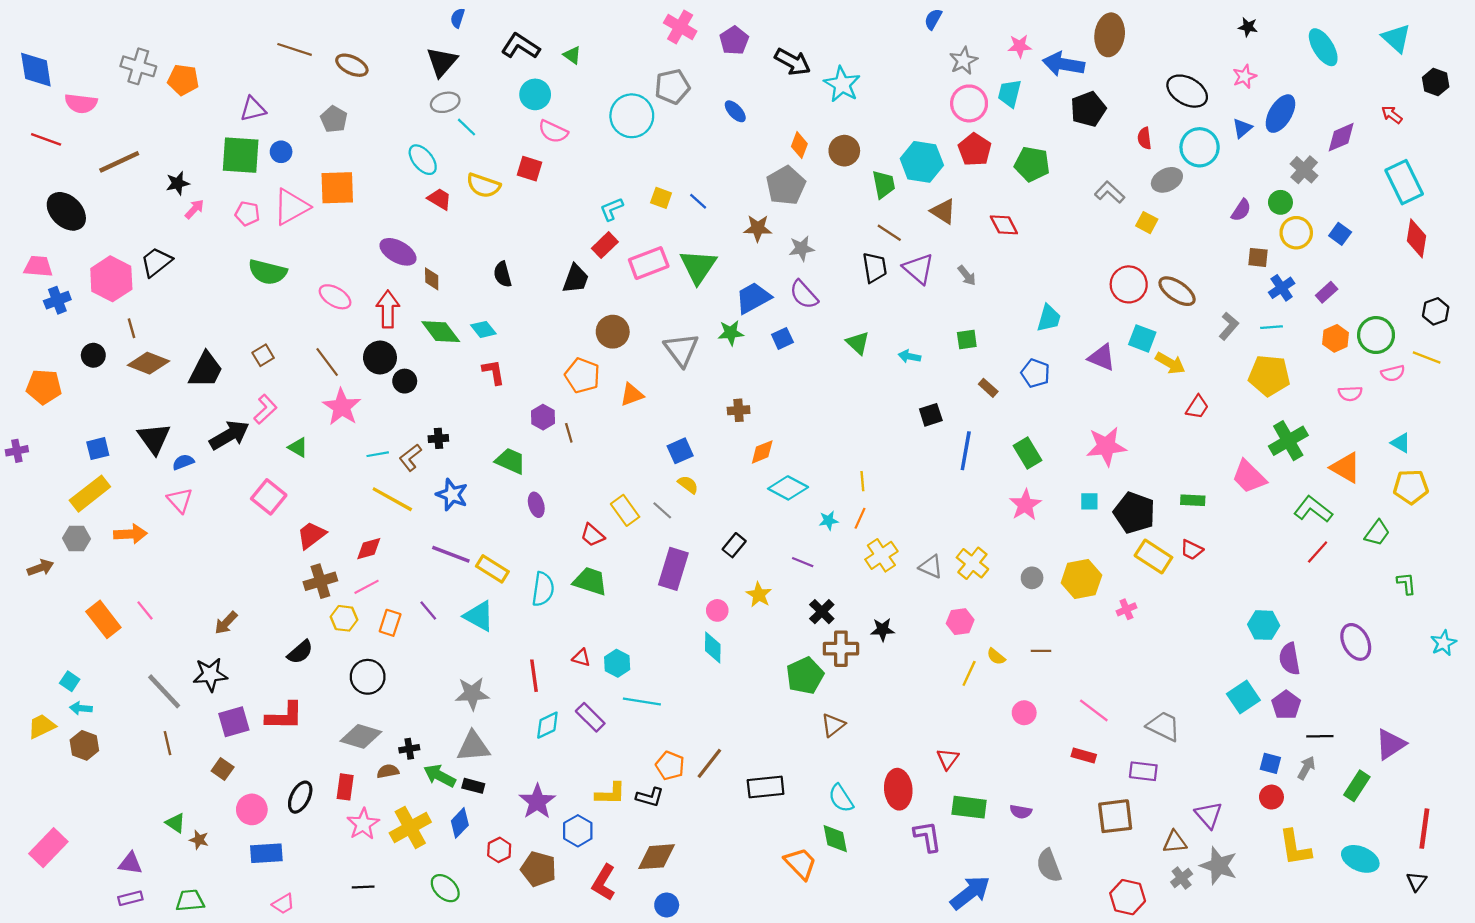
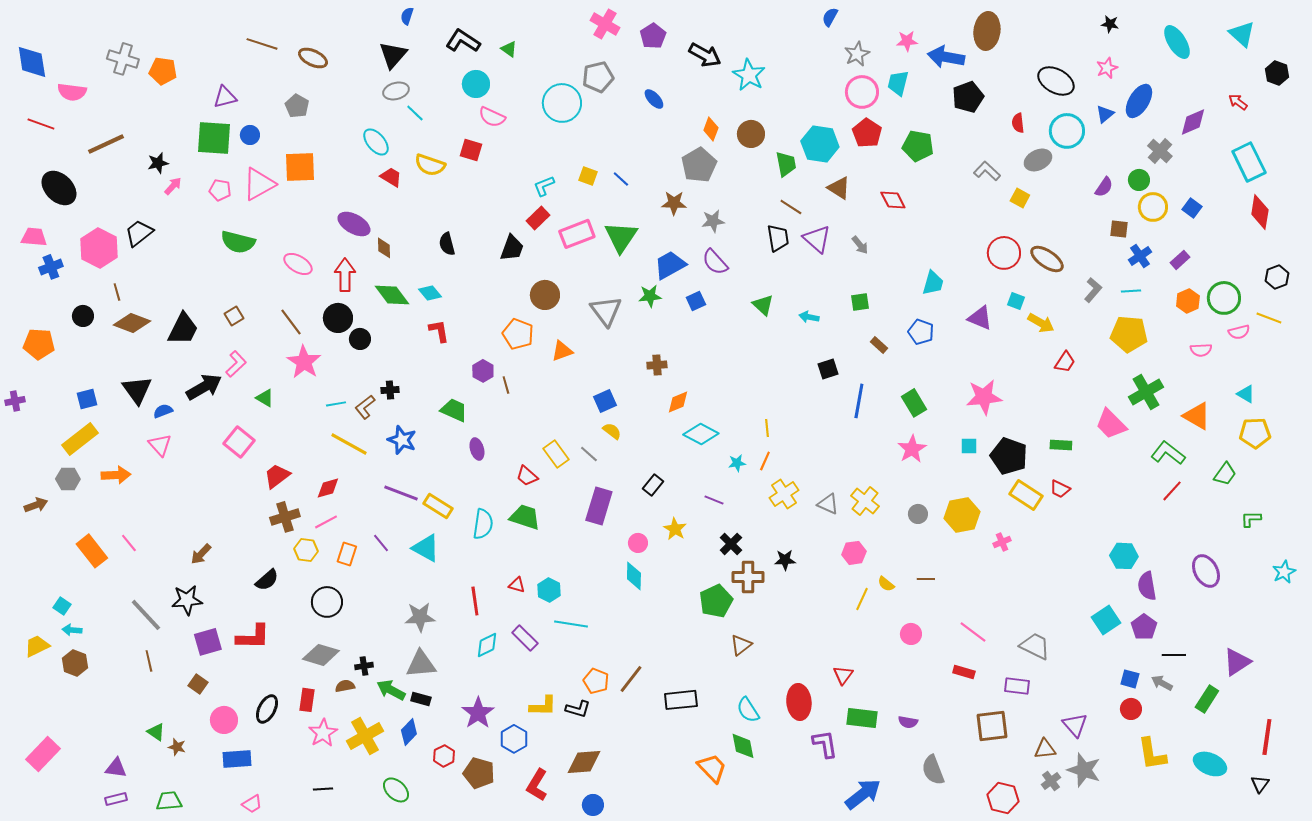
cyan square: (1142, 338) -> (1016, 301), size x0.7
green L-shape: (1406, 583) -> (1251, 519), turned -85
gray arrow: (1306, 768) -> (1162, 683), turned -90

